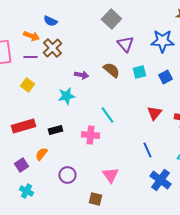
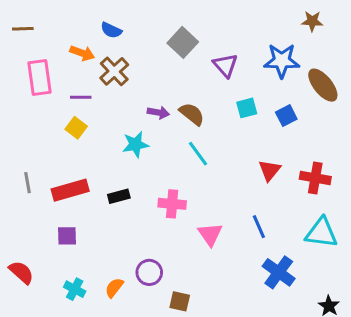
gray square: (111, 19) -> (183, 42), moved
purple line: (30, 57) -> (81, 97), moved
brown semicircle: (111, 70) -> (192, 114), moved
cyan line: (107, 115) -> (198, 154), moved
orange semicircle: (41, 154) -> (114, 288), moved
purple square: (21, 165) -> (67, 236), moved, turned 32
purple circle: (67, 175) -> (149, 272), moved
pink triangle: (110, 175) -> (210, 234), moved

